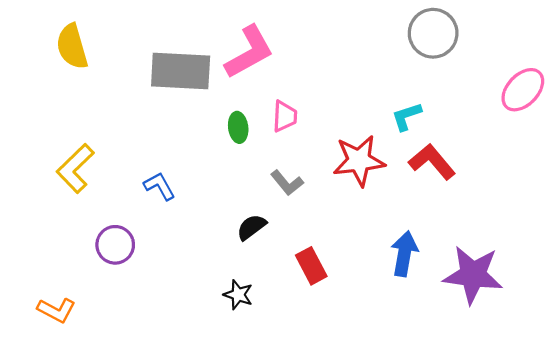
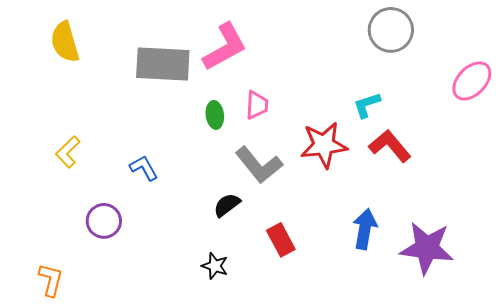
yellow L-shape: (75, 168) -> (68, 152), size x0.7
gray L-shape: (287, 183) -> (259, 165), size x1.6
orange L-shape: (56, 310) -> (51, 280), turned -104

